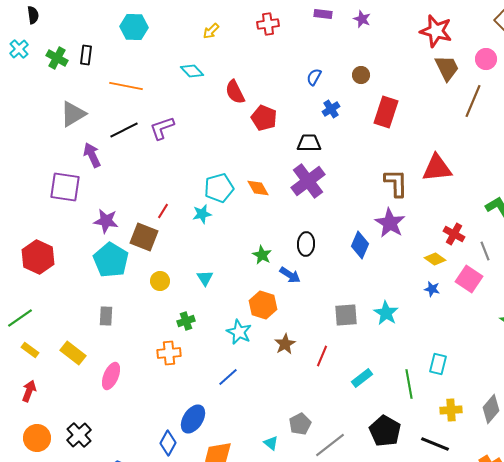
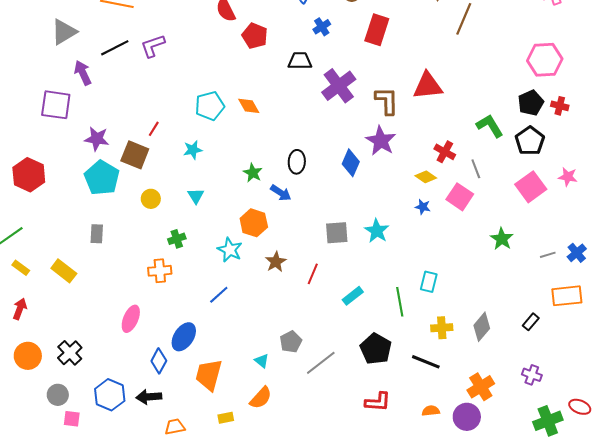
purple cross: (308, 181) -> (339, 86), moved
cyan star: (202, 214) -> (193, 150), moved
pink ellipse: (111, 376) -> (131, 319), moved

